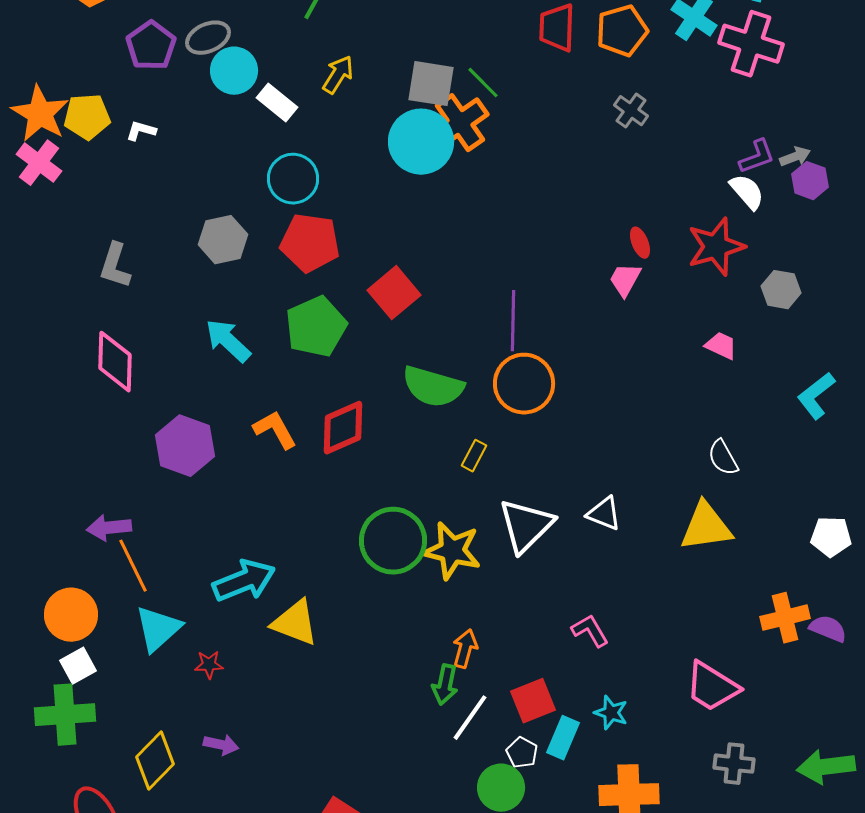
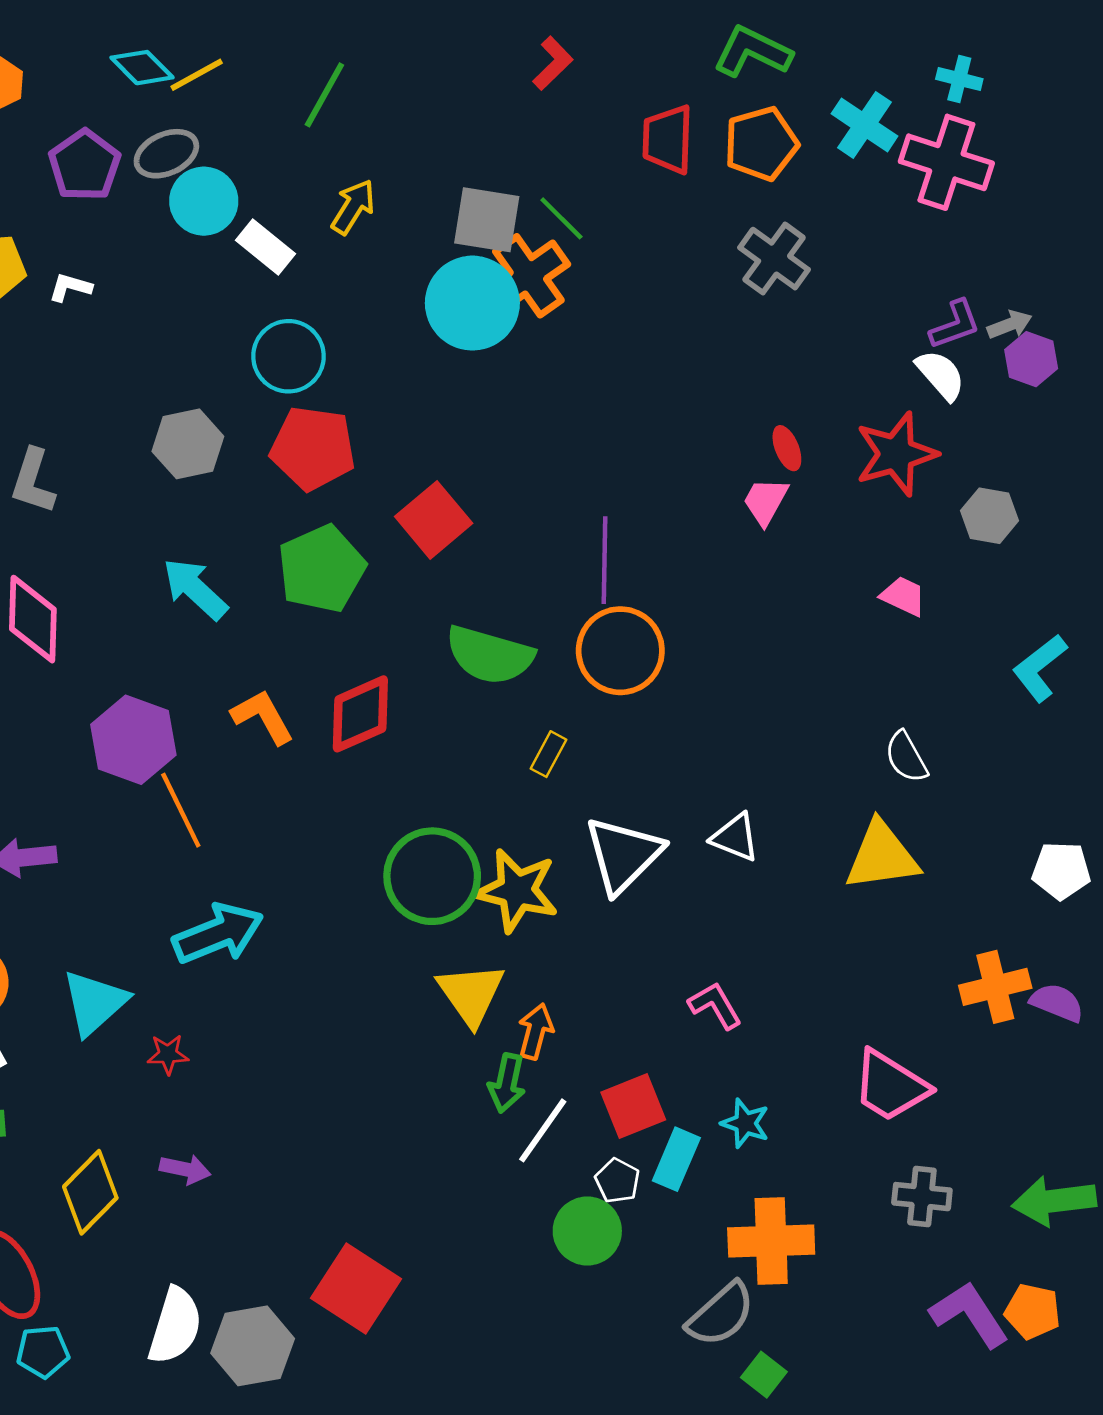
gray cross: (631, 111) -> (774, 259), size x1.4
orange line: (133, 566) -> (181, 810), moved
yellow triangle: (295, 623) -> (471, 994), moved, turned 34

